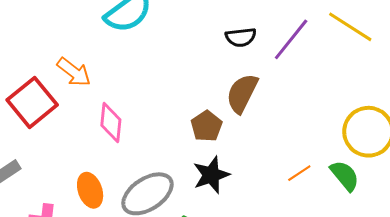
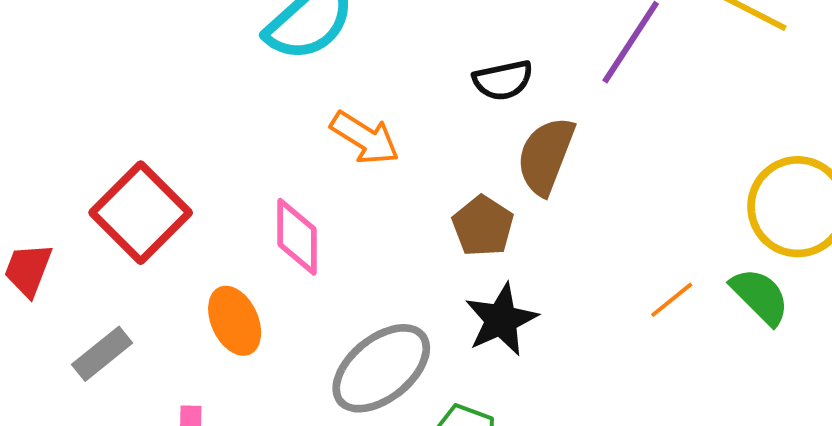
black semicircle: (241, 37) -> (503, 80), moved
orange arrow: (74, 72) -> (365, 138), moved
orange ellipse: (90, 190) -> (235, 321), moved

